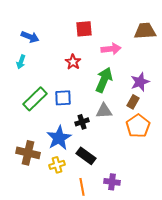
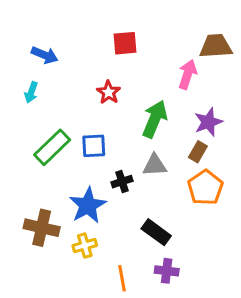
pink arrow: (111, 49) -> (187, 74), moved, turned -66
black rectangle: (86, 156) -> (156, 232), moved

